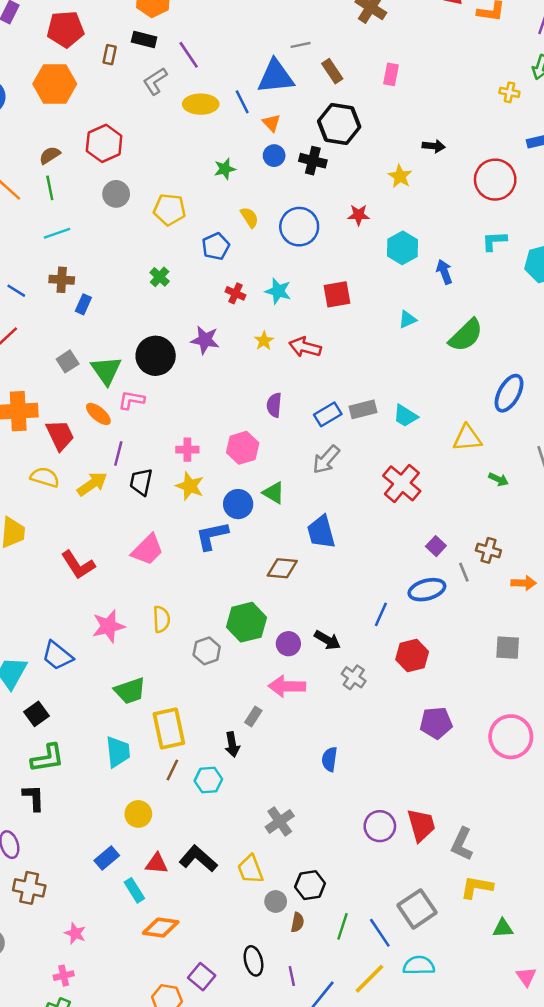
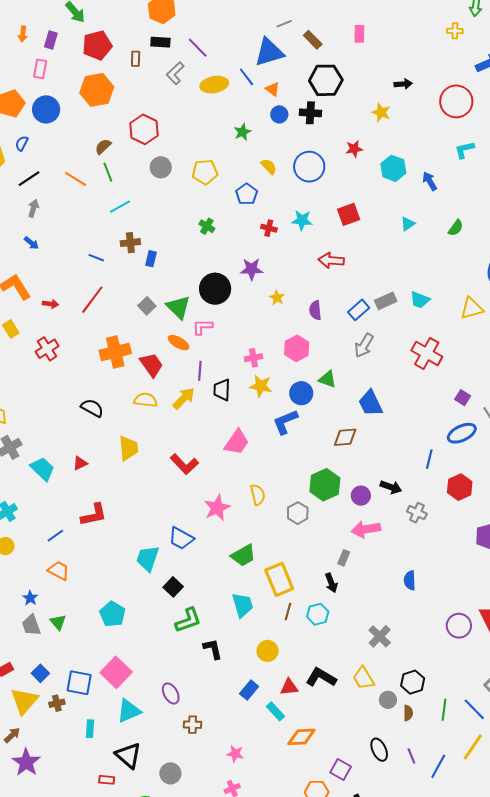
green semicircle: (466, 335) -> (456, 228), size x0.6
yellow star: (264, 341) -> (277, 298), moved
black L-shape: (34, 798) -> (213, 649), moved
brown cross: (29, 888) -> (192, 725), size x0.7

